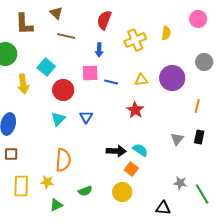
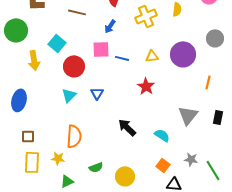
blue arrow: (99, 50) -> (110, 26), turned 32
black rectangle: (199, 137) -> (218, 117), moved
gray triangle: (177, 139) -> (188, 115), size x1.5
cyan semicircle: (140, 150) -> (162, 135), moved
black arrow: (116, 151) -> (127, 127), turned -138
brown square: (11, 154) -> (28, 136), moved
orange square: (131, 169) -> (163, 165), moved
yellow circle: (122, 192) -> (125, 176), moved

